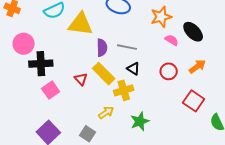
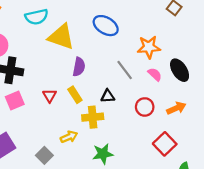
gray line: (127, 47) -> (125, 70), moved, turned 30
black triangle: (133, 69) -> (108, 96), turned -48
yellow rectangle: (104, 74) -> (75, 95), size x0.7

